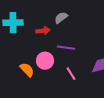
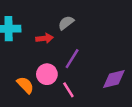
purple line: (66, 48) -> (72, 59), turned -66
pink line: (71, 74) -> (68, 90), moved

